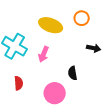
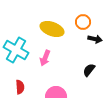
black arrow: (94, 48) -> (95, 39), moved
black semicircle: (73, 73) -> (89, 70), moved, turned 48

